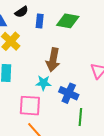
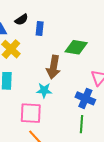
green diamond: (68, 21) -> (76, 47), moved
blue cross: (69, 93) -> (85, 98), moved

